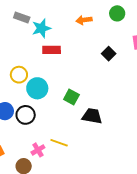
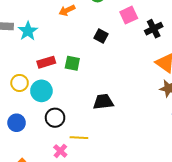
red rectangle: (52, 50) -> (46, 62), moved
green square: (71, 97) -> (72, 63), moved
black circle: (26, 115) -> (55, 118), moved

